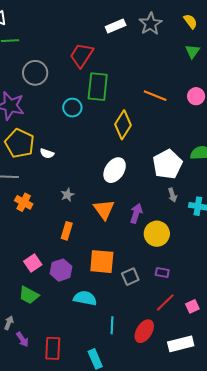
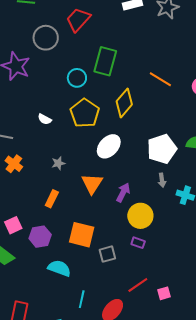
red trapezoid: (82, 55) -> (78, 20), moved
yellow pentagon: (20, 143) -> (85, 113), moved
purple rectangle: (162, 273) -> (138, 243), moved

